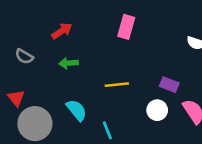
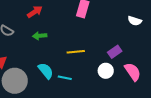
purple rectangle: (169, 85) -> (115, 52), turned -56
cyan line: (107, 130) -> (65, 78), moved, turned -56

